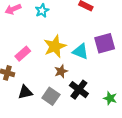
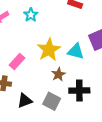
black cross: (79, 90) -> (79, 91), turned -30

